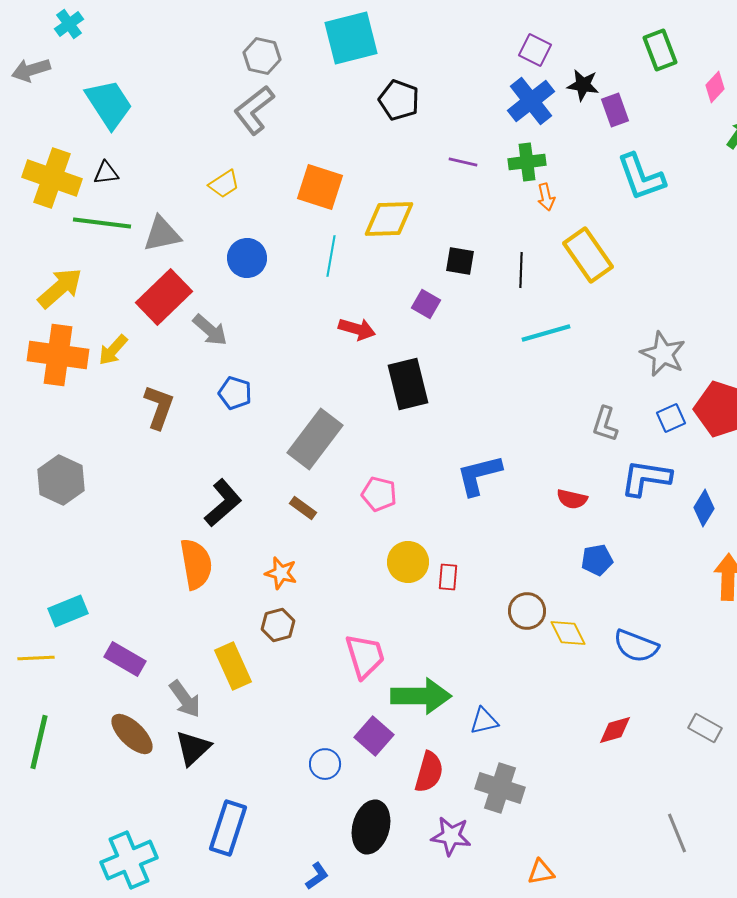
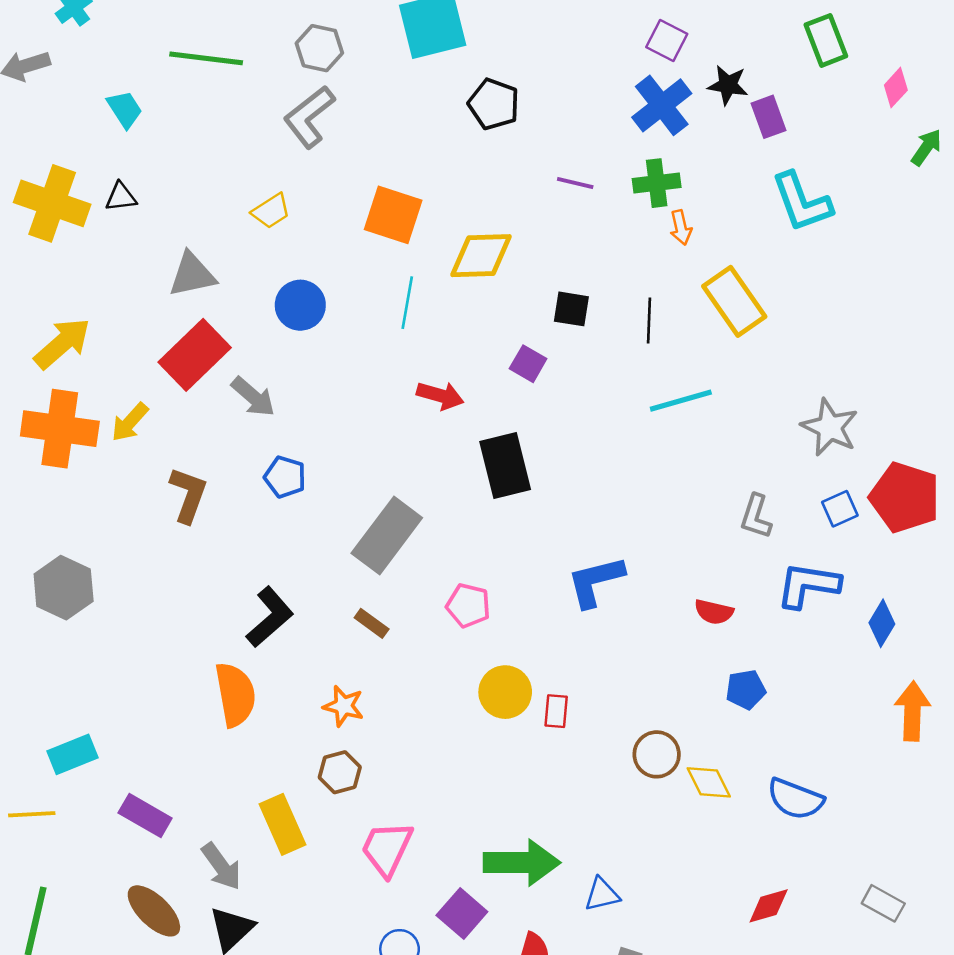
cyan trapezoid: (109, 104) -> (125, 109), size x0.6
green line: (102, 223) -> (206, 58), moved
pink trapezoid: (365, 656) -> (387, 849), moved, turned -138

